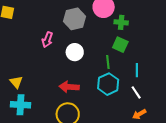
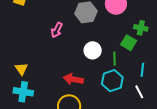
green cross: (121, 22) -> (141, 28), moved
white circle: (75, 52) -> (93, 50), moved

